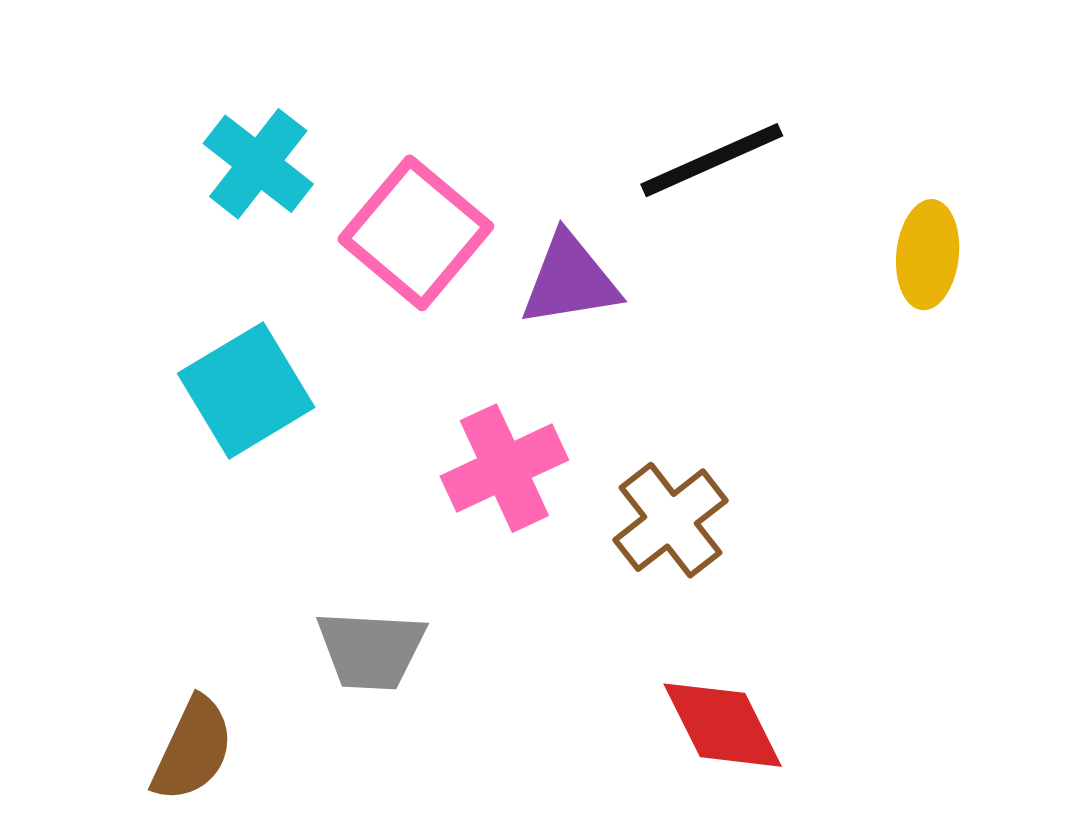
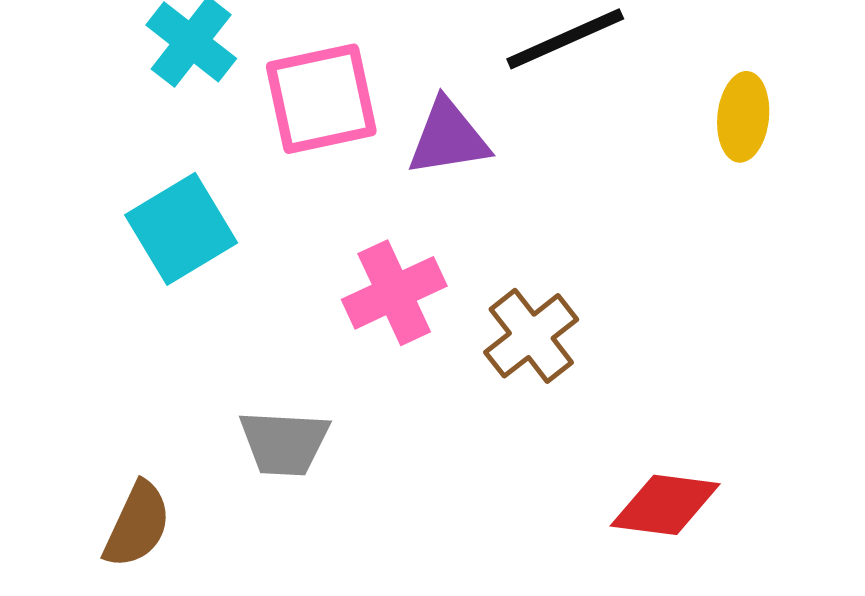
pink square: (416, 233) -> (321, 99), turned 38
red diamond: (723, 725) -> (665, 505), moved, turned -56

